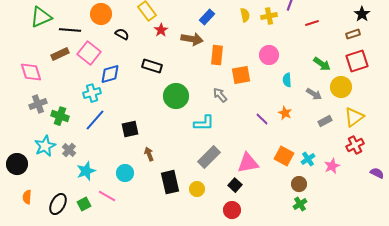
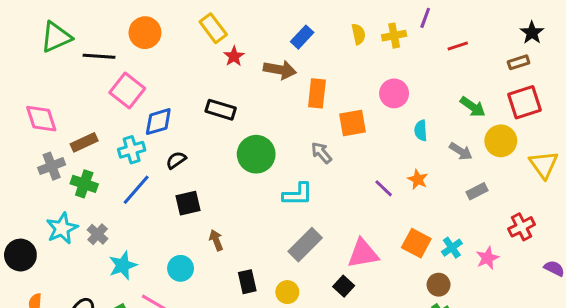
black semicircle: (122, 34) -> (176, 160), moved, turned -64
brown rectangle: (60, 54) -> (84, 142), moved
yellow triangle: (354, 117) -> (544, 165), moved, turned -30
black rectangle: (170, 182) -> (247, 282), size x0.7

